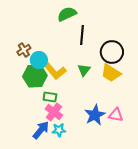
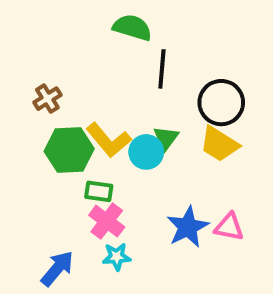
green semicircle: (67, 14) -> (132, 27), turned 42
cyan circle: (39, 60) -> (146, 152), moved
blue arrow: (41, 130) -> (57, 268), moved

